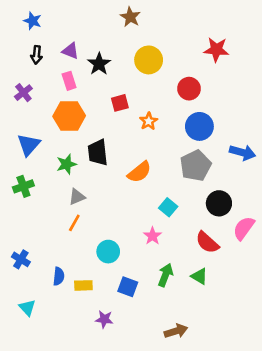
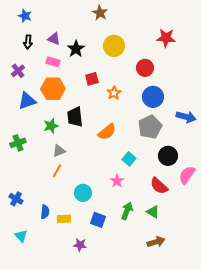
pink rectangle: (69, 81) -> (53, 62), turned -56
blue triangle: (29, 145) -> (27, 101), moved, turned 30
brown arrow: (176, 331) -> (156, 242), moved

